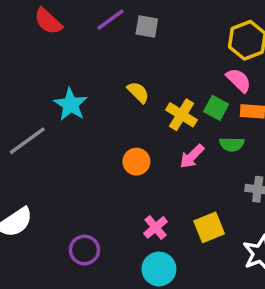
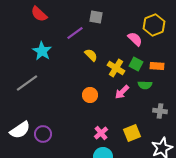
purple line: (110, 20) -> (75, 33), moved
pink semicircle: (239, 80) -> (135, 39), moved
cyan star: (71, 104) -> (42, 51), moved
purple circle: (84, 250) -> (43, 134), moved

